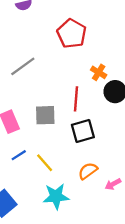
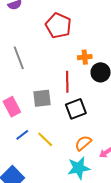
gray line: (23, 66) -> (19, 58), turned -70
orange cross: (99, 72) -> (85, 57), turned -32
cyan star: (56, 196) -> (79, 168), moved

